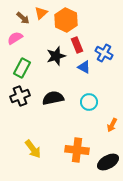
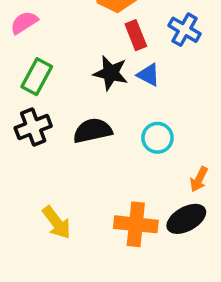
blue cross: (104, 53) -> (184, 30), moved
black star: (56, 56) -> (111, 73), moved, turned 30
black ellipse: (108, 162) -> (186, 219), moved

